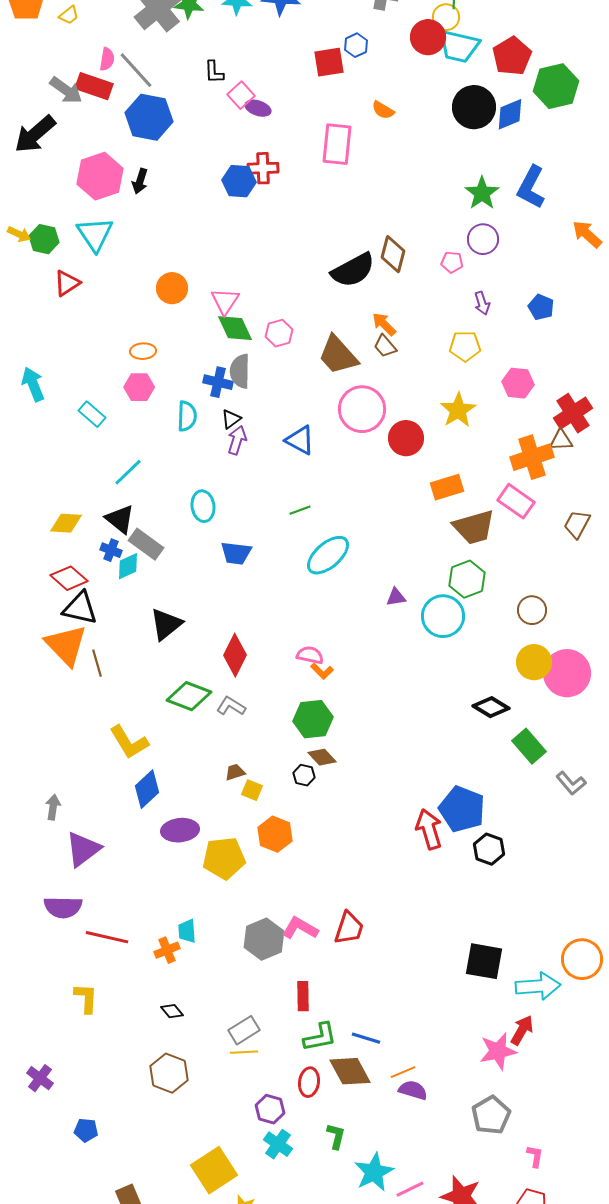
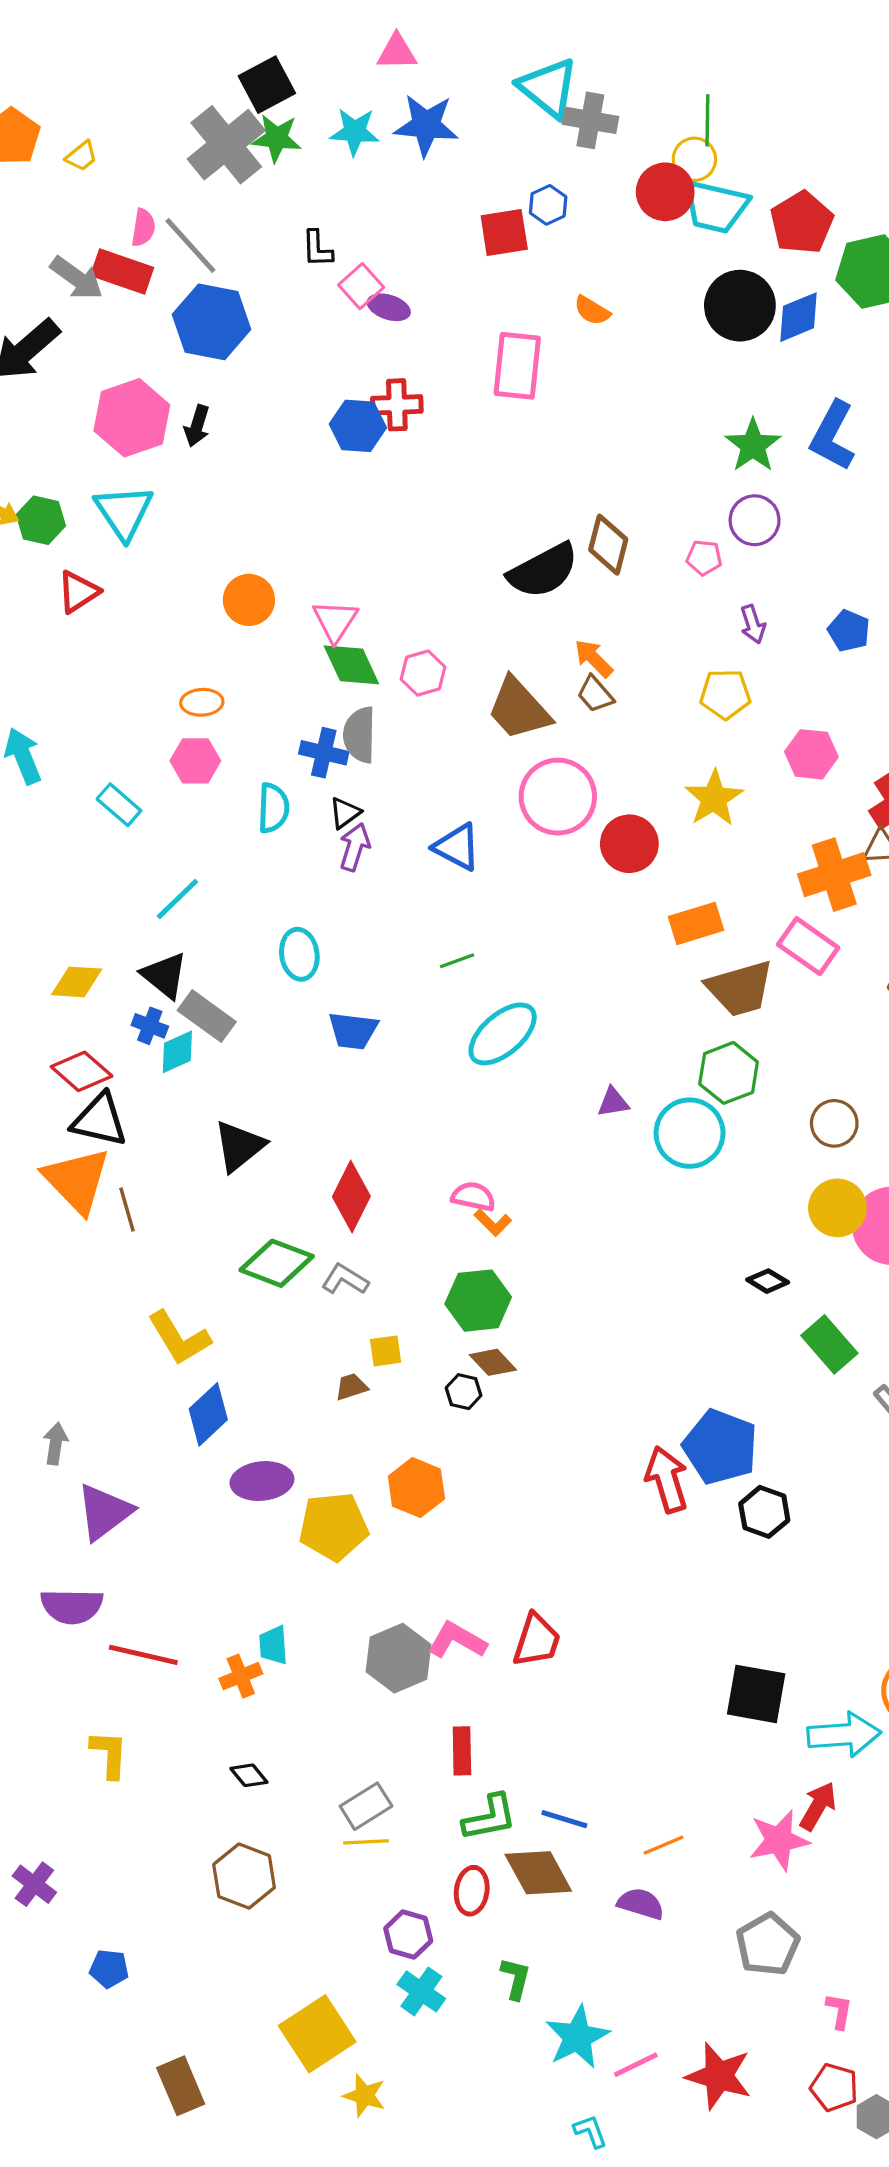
black diamond: (491, 707) -> (768, 1281), size x0.7
yellow square: (252, 790) -> (386, 1351), moved, turned -30
orange line: (403, 1072) -> (664, 1845), moved

